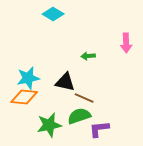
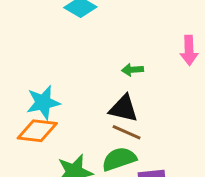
black triangle: (65, 82) -> (124, 108), moved

